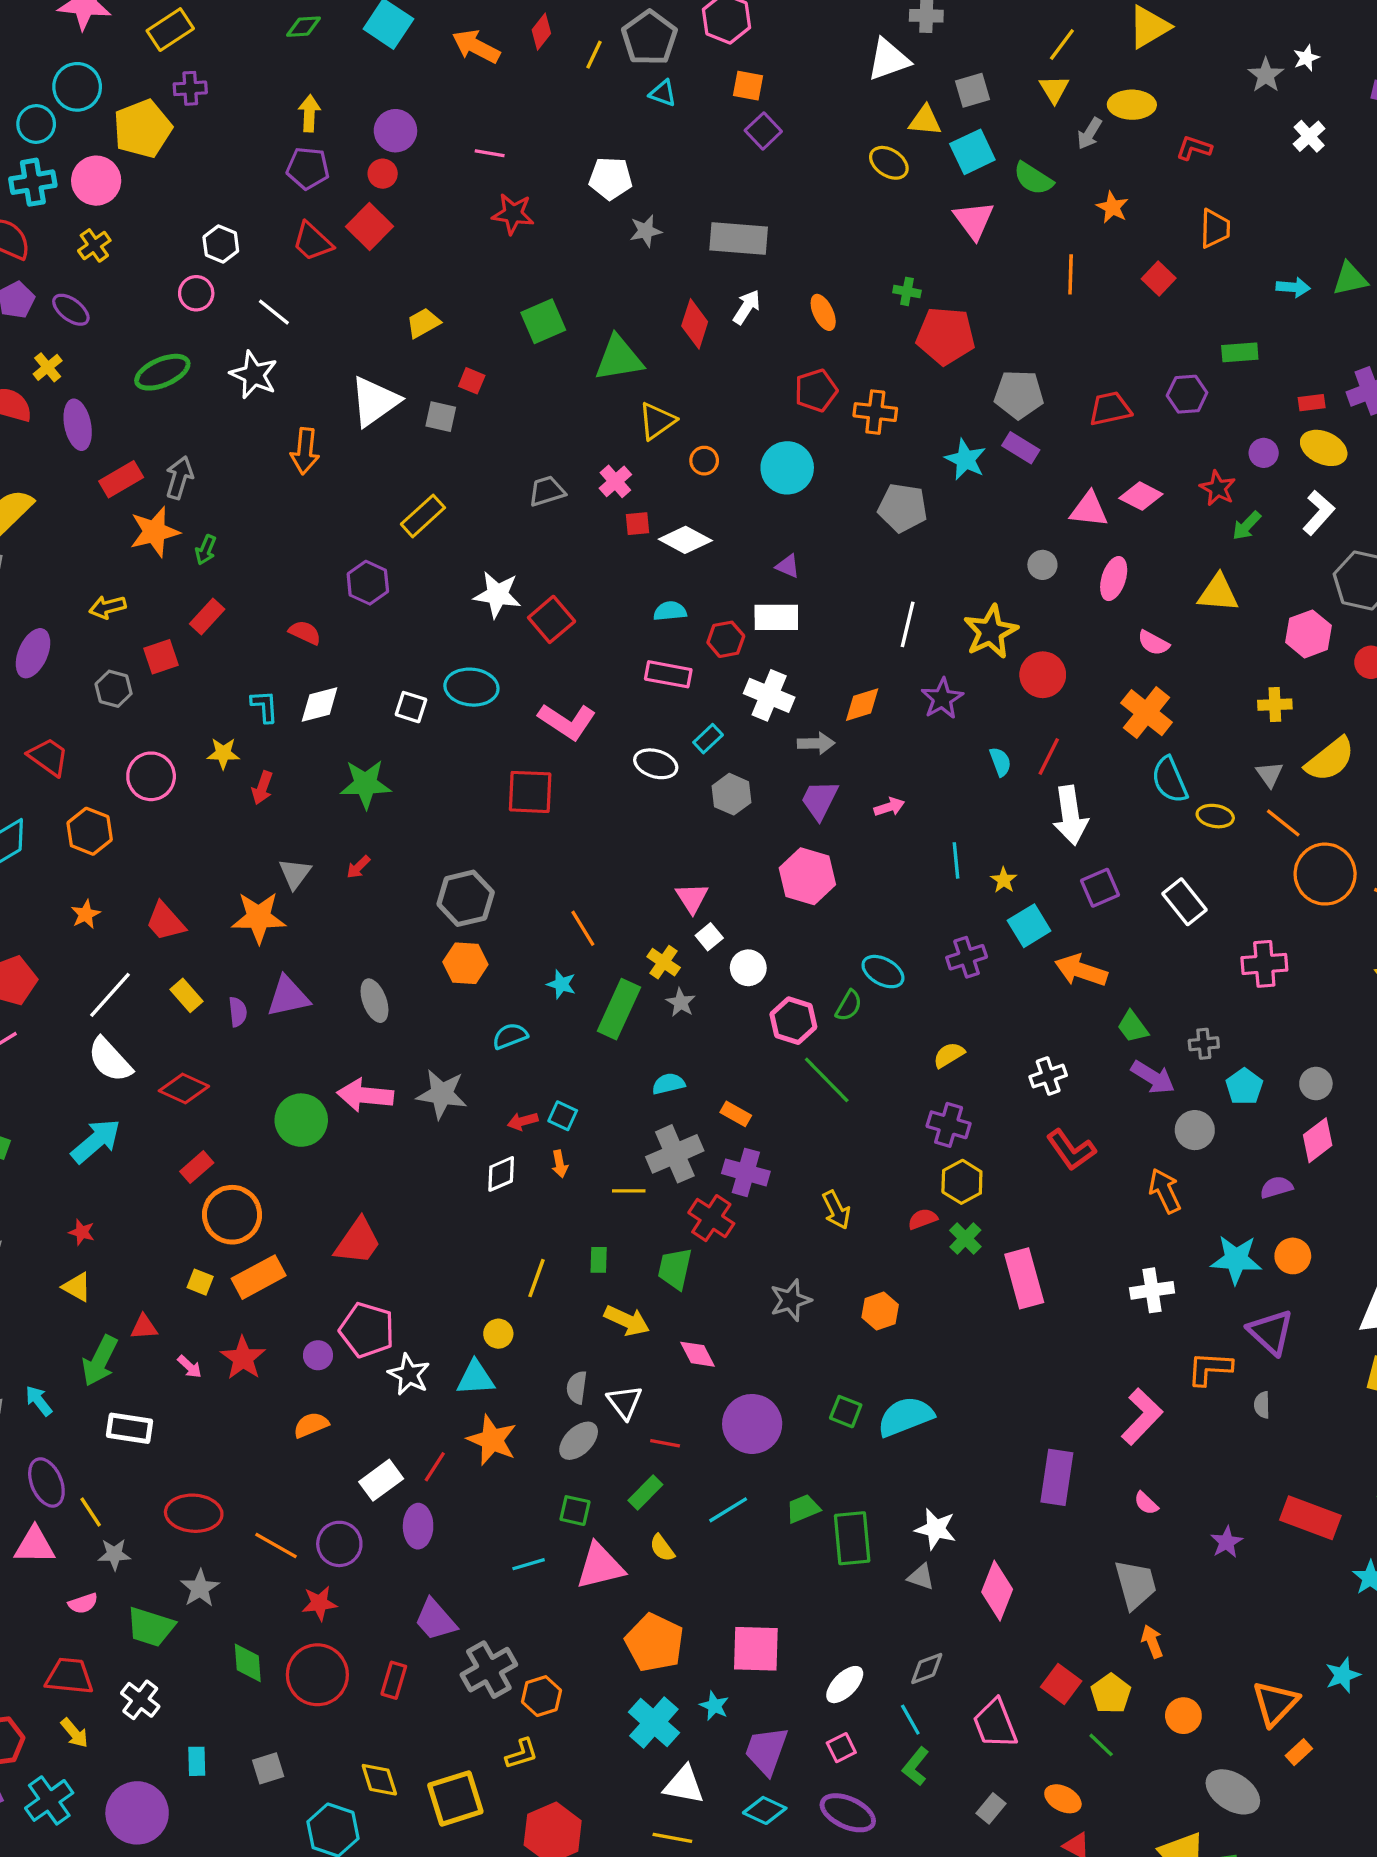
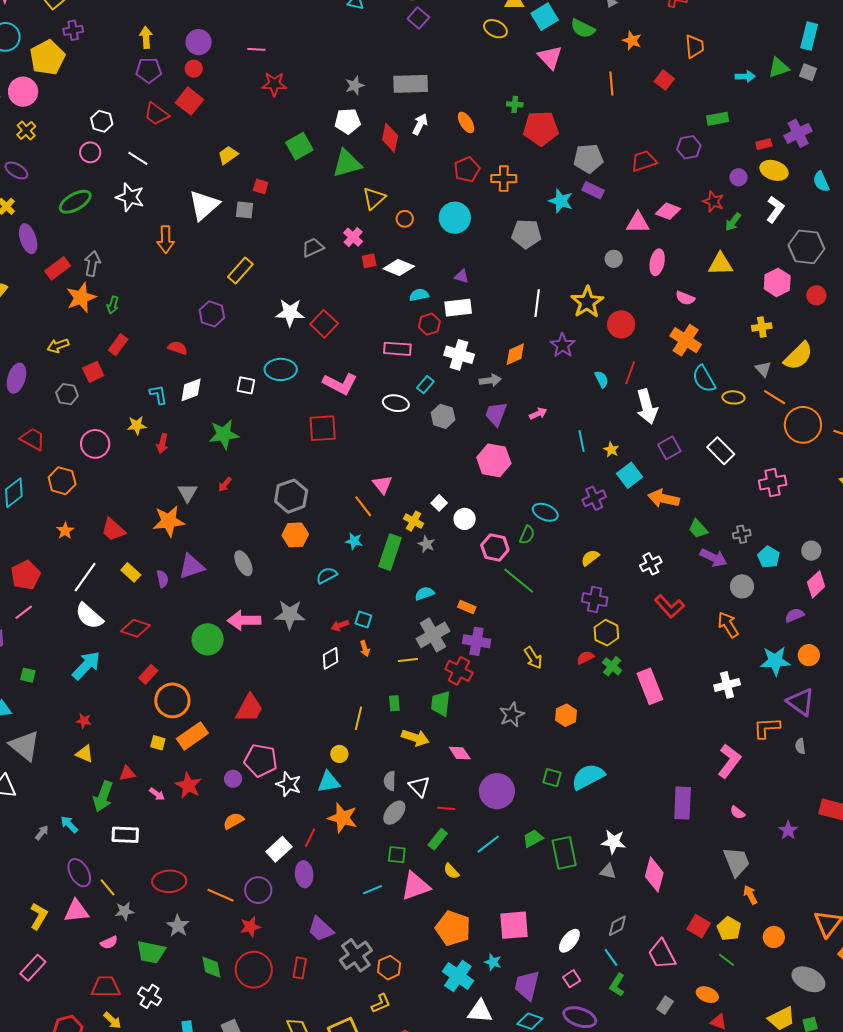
white pentagon: (611, 178) -> (348, 121), moved
cyan semicircle: (670, 611) -> (419, 295), moved
pink triangle: (692, 898) -> (382, 485), moved

